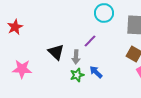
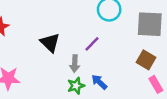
black triangle: (56, 52) -> (50, 43), moved

